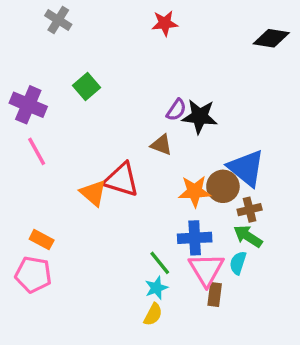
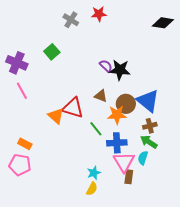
gray cross: (58, 20) -> (71, 20), moved
purple semicircle: (176, 110) -> (106, 66), turned -80
brown triangle: (161, 145) -> (101, 96), moved
brown circle: (223, 186) -> (126, 104), moved
green line: (160, 263) -> (96, 129), moved

